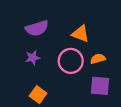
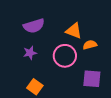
orange semicircle: (98, 59) -> (90, 45), moved

